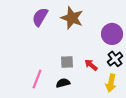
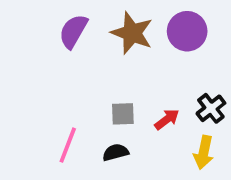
purple circle: (112, 34) -> (187, 31), moved
red arrow: (91, 65) -> (167, 119), turned 104

